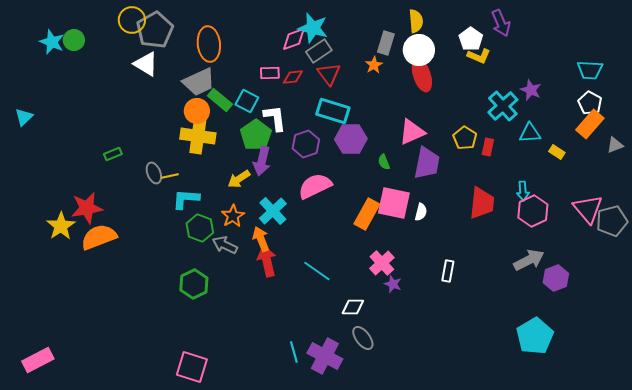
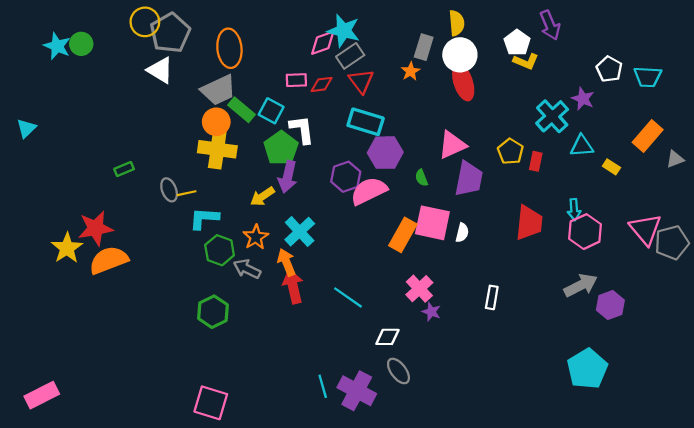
white pentagon: (590, 103) -> (609, 69), moved
purple hexagon: (306, 144) -> (346, 177), moved
pink semicircle: (315, 186) -> (369, 191), moved

